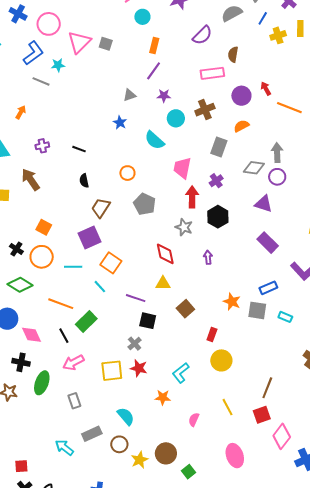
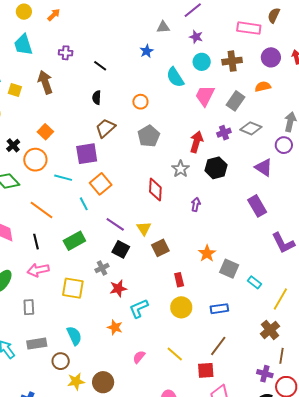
pink trapezoid: (182, 168) -> (205, 96), moved
gray diamond: (254, 168) -> (251, 128), moved
yellow triangle: (163, 283) -> (144, 228), moved, turned 42
blue rectangle: (268, 288) -> (219, 309), moved
green rectangle: (86, 322) -> (74, 241), moved
red rectangle: (212, 334) -> (179, 280), turned -48
red star: (139, 368) -> (118, 288), moved, turned 30
yellow line: (227, 407) -> (175, 354), turned -36

